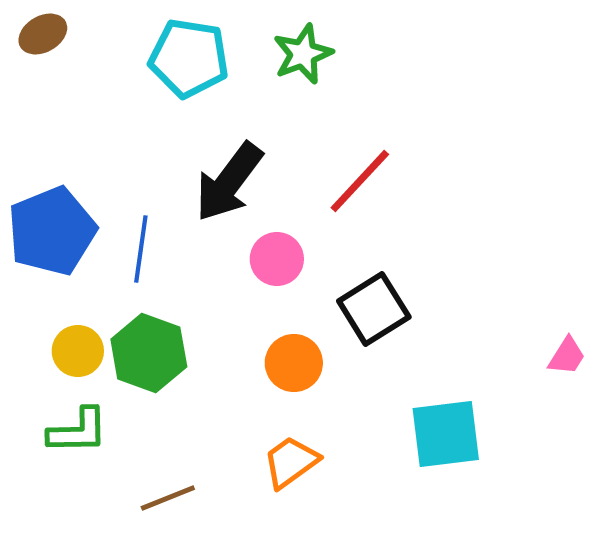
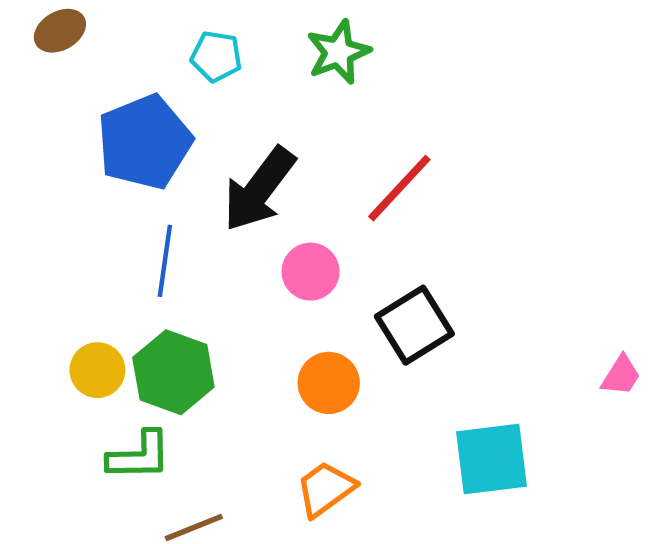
cyan pentagon: (189, 58) -> (216, 56), size x0.6
blue pentagon: (52, 231) -> (145, 142), moved
green L-shape: (78, 431) -> (139, 456), moved

